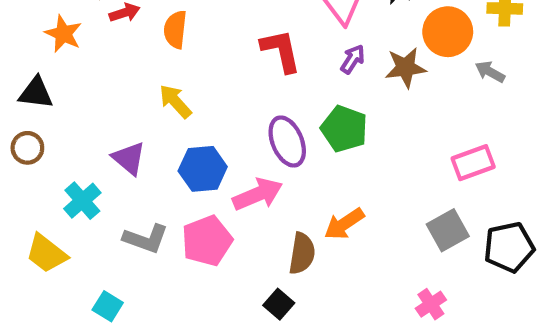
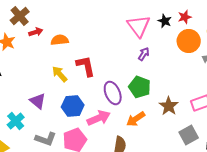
orange semicircle: (175, 30) -> (60, 40), turned 78
red L-shape: (281, 51) -> (86, 66), moved
brown star: (405, 68) -> (169, 106), moved, turned -30
orange arrow: (344, 224) -> (136, 119), moved

